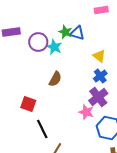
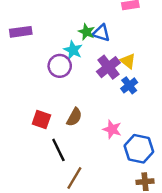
purple circle: (38, 42) -> (60, 66), moved
brown semicircle: (55, 79) -> (74, 117), moved
purple cross: (98, 97) -> (108, 67), moved

